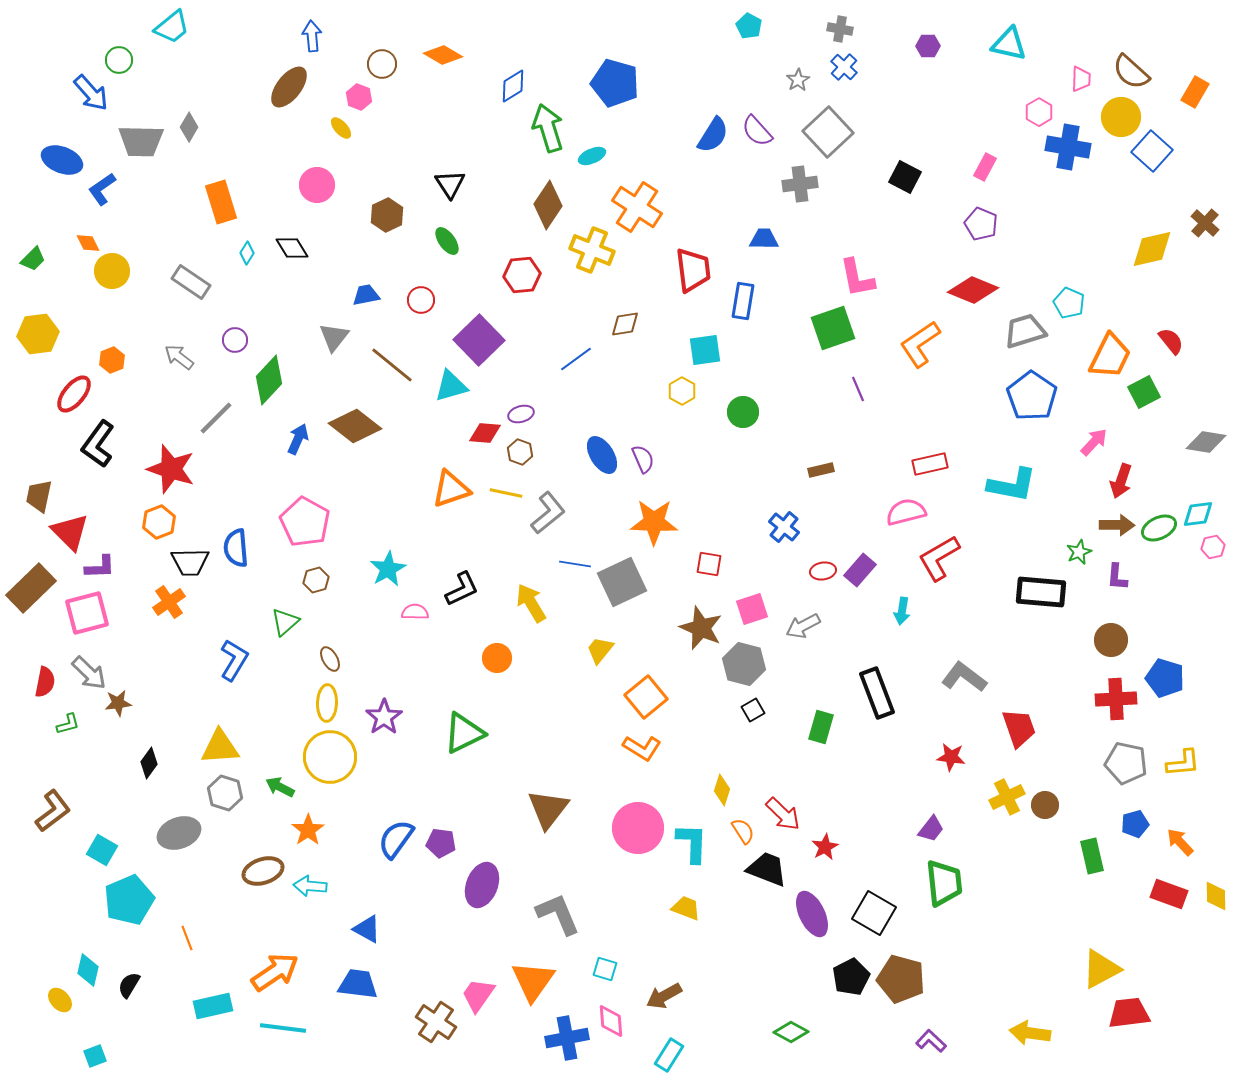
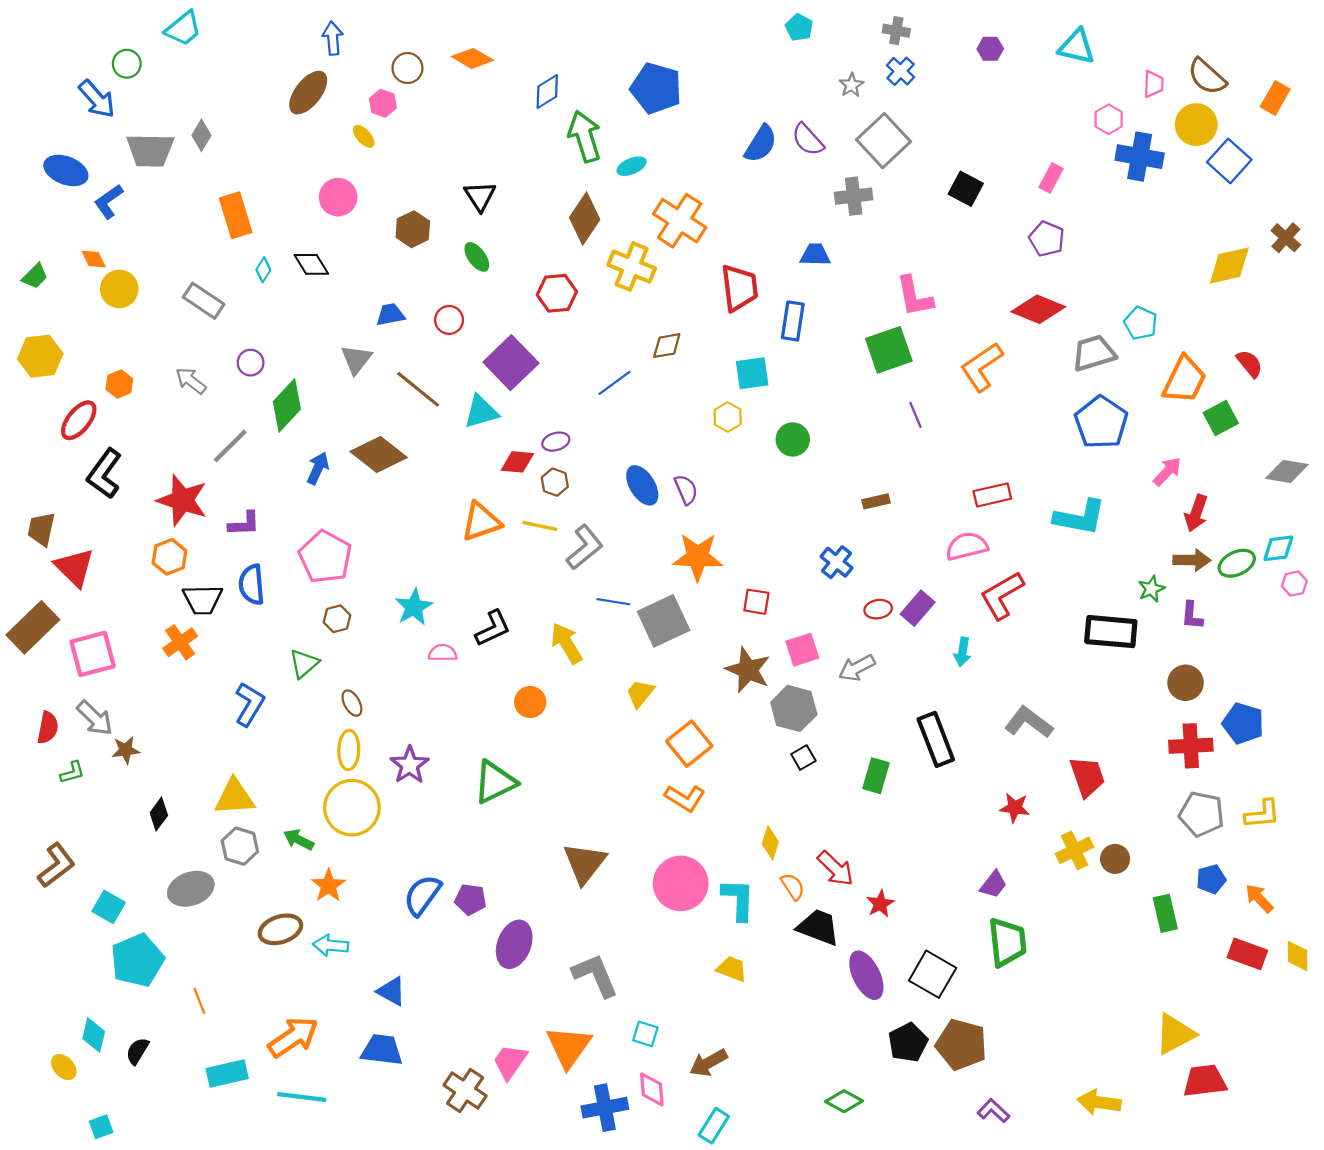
purple L-shape: (100, 567) -> (244, 524), moved

